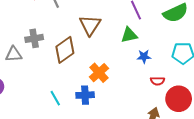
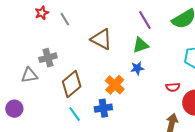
brown triangle: (90, 25) -> (101, 39), turned -30
brown diamond: (65, 50) -> (72, 84), moved
blue star: (144, 57) -> (137, 68), moved

